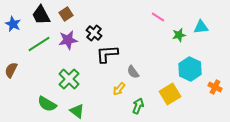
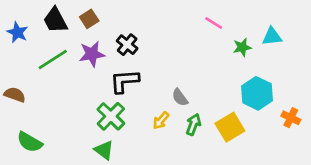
black L-shape: (107, 54) -> (124, 81), moved
brown semicircle: (11, 70) -> (15, 95), turned 84
green cross: (69, 79) -> (111, 116), moved
green semicircle: (47, 104) -> (30, 142), moved
green arrow: (138, 106) -> (193, 124), moved

